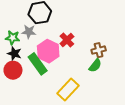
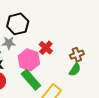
green rectangle: (38, 64) -> (31, 80), moved

